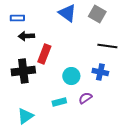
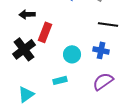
black cross: (23, 71) -> (24, 49), turned -30
purple semicircle: (85, 98) -> (103, 81), moved, size x1.5

